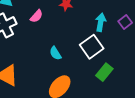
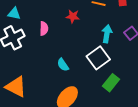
pink semicircle: (36, 16) -> (44, 28), turned -40

